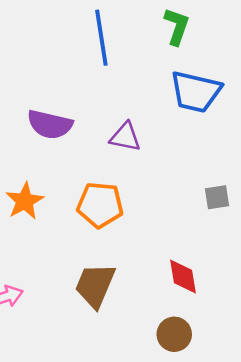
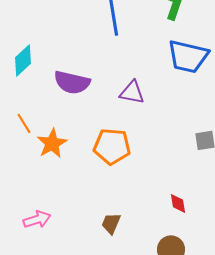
red diamond: (183, 276) -> (178, 203), size x0.7
brown trapezoid: (95, 285) -> (111, 223), moved, size x0.6

